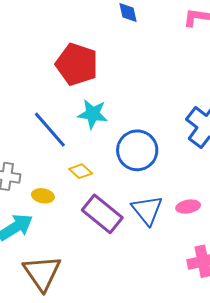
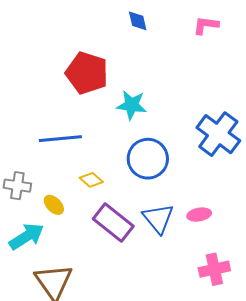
cyan star: (93, 114) -> (132, 105), moved
blue line: (50, 130) -> (60, 139), turned -54
yellow ellipse: (43, 196) -> (54, 205), turned 35

